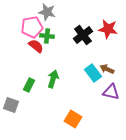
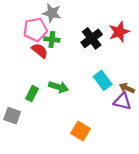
red star: (108, 29) -> (119, 32), turned -30
brown arrow: (107, 69) -> (127, 88), moved
green arrow: (53, 79) -> (58, 87), turned 90

